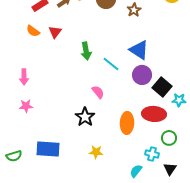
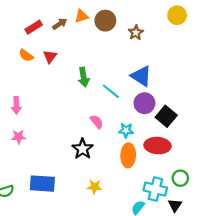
cyan star: (179, 100) -> (126, 130), moved
green circle: (169, 138) -> (180, 178), moved
cyan cross: (152, 154) -> (155, 189), size x1.5

